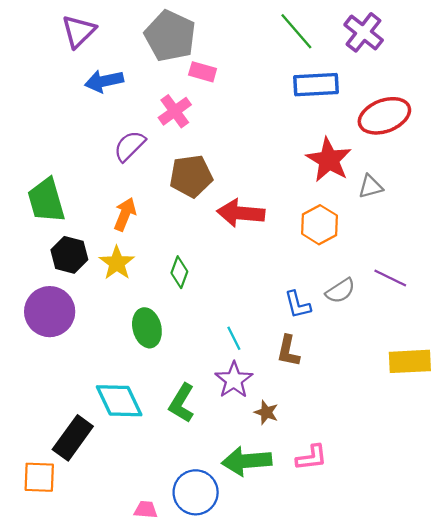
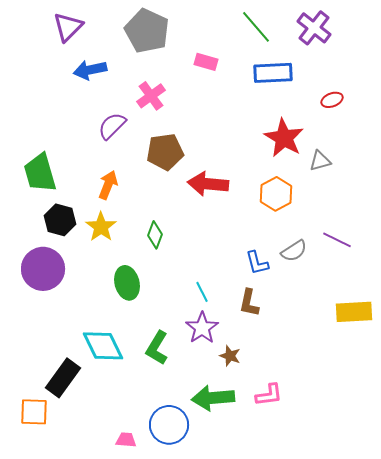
pink rectangle: (203, 72) -> (206, 62), moved
red ellipse: (384, 116) -> (332, 100), size x0.5

